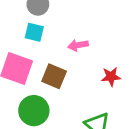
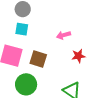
pink arrow: (78, 45) -> (63, 35), moved

